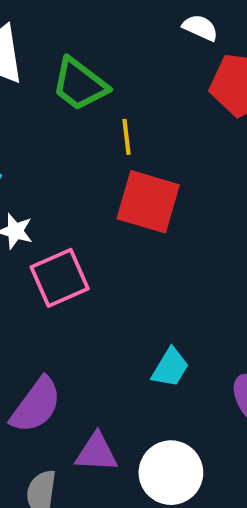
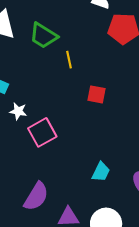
red square: (148, 202) -> (96, 94), moved, size x0.6

